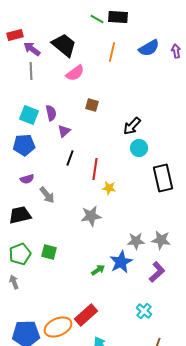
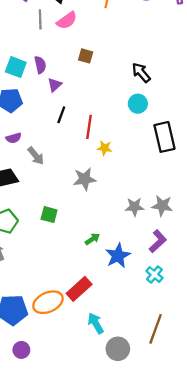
gray line: (31, 71) -> (40, 19), moved
black arrow: (132, 126) -> (141, 73), moved, turned 96
green square: (49, 252) -> (49, 215), moved
blue star: (121, 262) -> (118, 256), moved
cyan cross: (144, 311) -> (154, 274), moved

